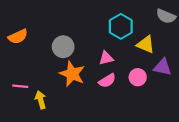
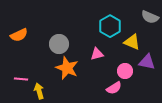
pink semicircle: (107, 81) -> (114, 88), moved

